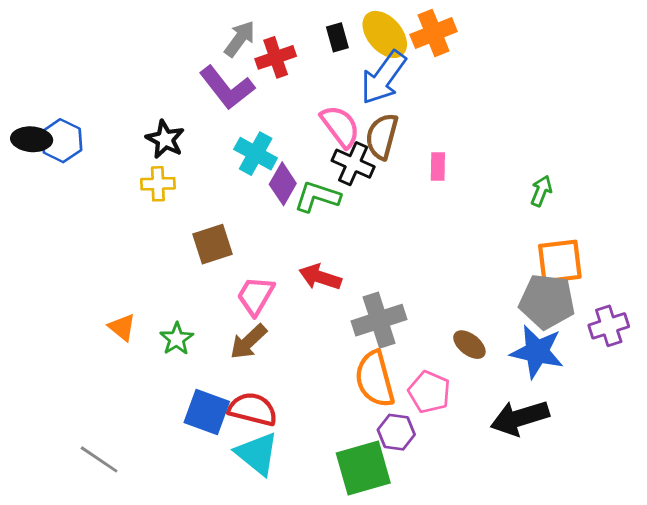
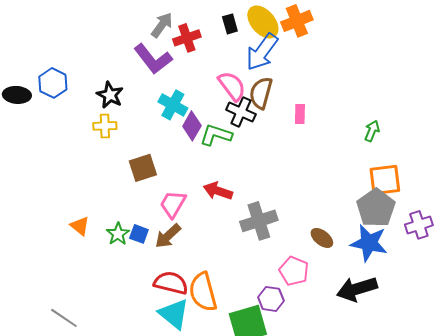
blue hexagon: (62, 141) -> (53, 83), moved
gray pentagon: (547, 302) -> (376, 208), turned 30
orange semicircle: (375, 379) -> (203, 292), moved
blue square: (207, 412) -> (139, 234), moved, size x0.6

